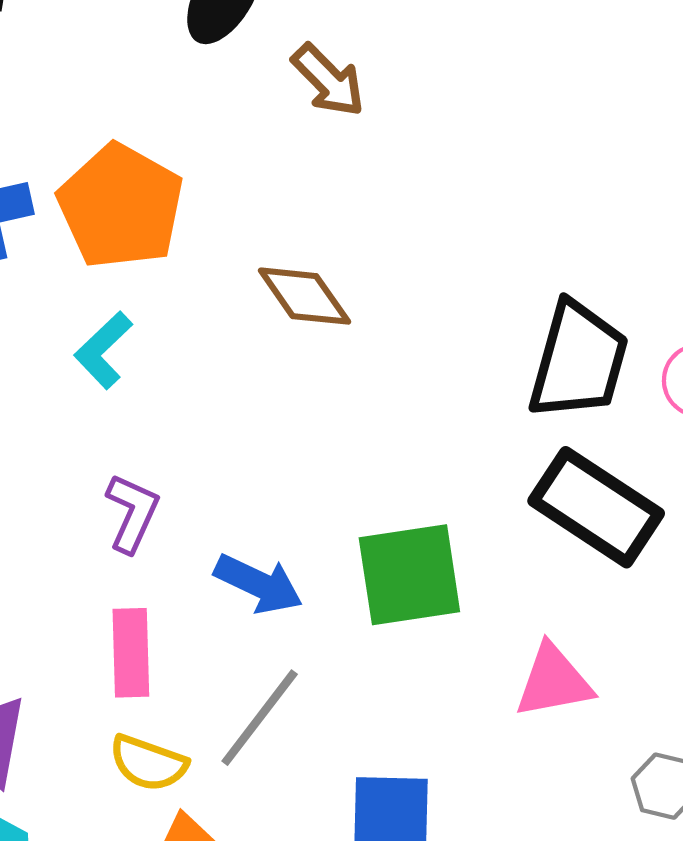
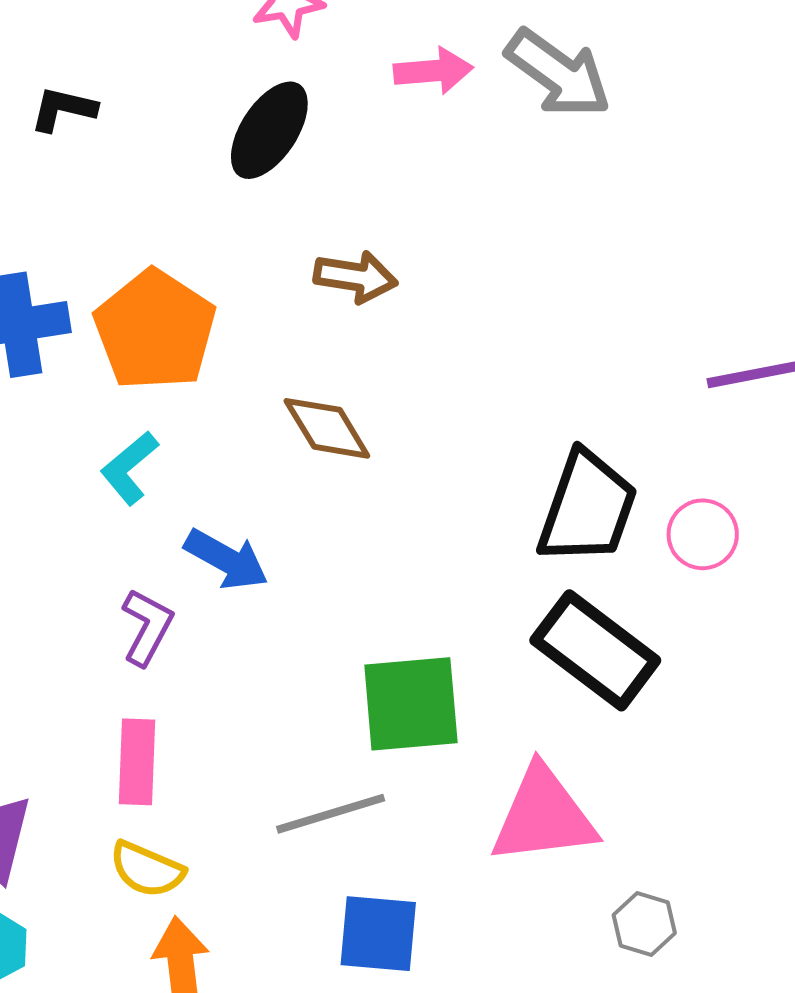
brown arrow: (328, 80) -> (356, 277), moved, turned -40
blue arrow: (258, 584) -> (226, 559), moved
pink triangle: (554, 681) -> (543, 816), size x1.4
gray line: (260, 718) -> (331, 814), moved, turned 32

